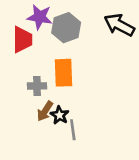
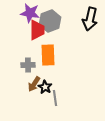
black arrow: (119, 25) -> (90, 19), turned -105
red trapezoid: (22, 40) -> (37, 30), moved

